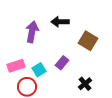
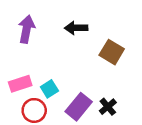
purple arrow: (32, 32) -> (27, 29), moved
purple rectangle: (62, 63) -> (79, 107), moved, size x1.5

